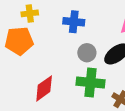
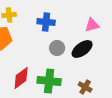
green cross: (90, 83) -> (49, 81), moved

